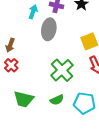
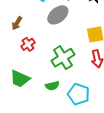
gray ellipse: (49, 29) -> (58, 15), turned 30
red cross: (11, 65) -> (28, 44), moved

